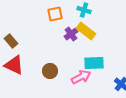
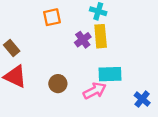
orange square: (55, 14) -> (52, 17), moved
yellow rectangle: (86, 31) -> (101, 36), turned 48

